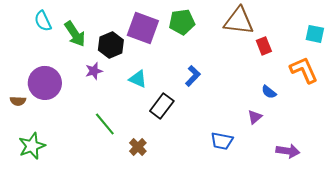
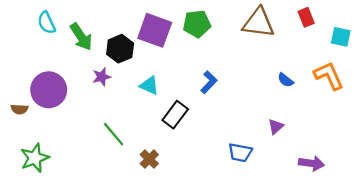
red rectangle: (264, 46) -> (306, 17), moved
blue semicircle: (269, 92) -> (286, 80), moved

